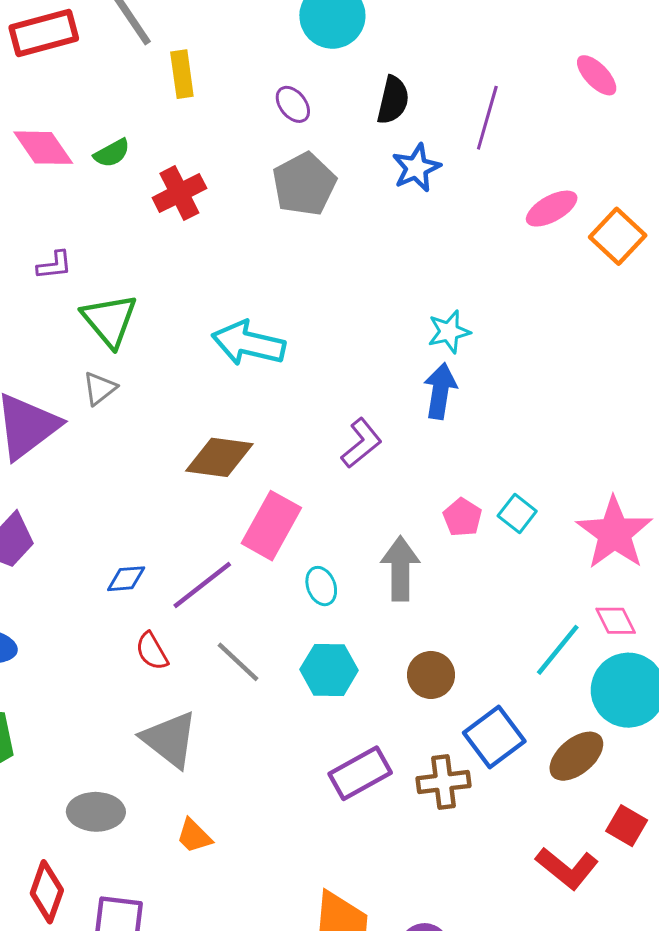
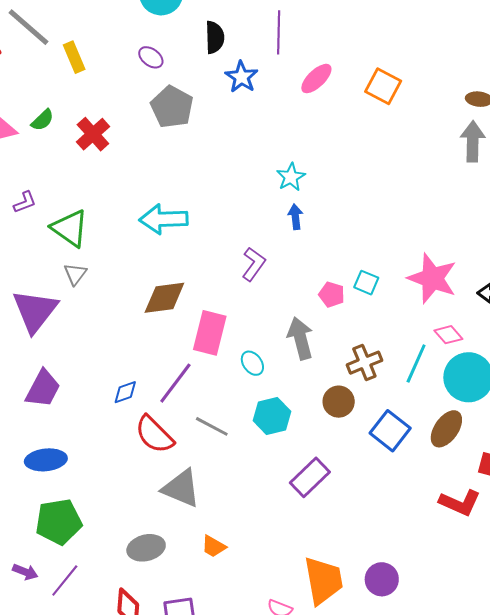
pink ellipse: (552, 209) -> (316, 79), moved
blue arrow: (440, 391) -> (295, 217), size x0.7
red semicircle: (152, 651) -> (154, 435), size x1.6
brown cross: (443, 782) -> (364, 363), moved

